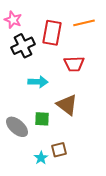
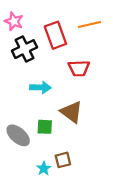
red rectangle: (52, 33) -> (55, 35), turned -30

